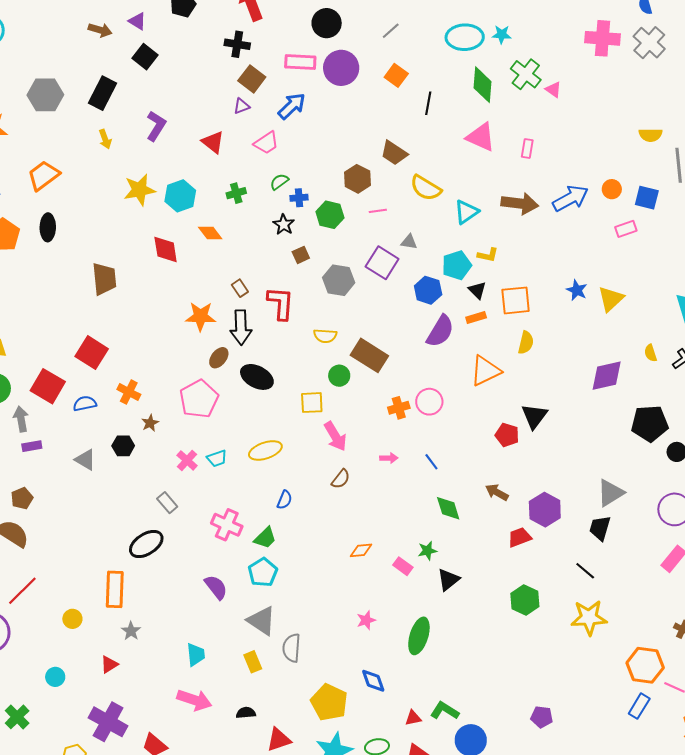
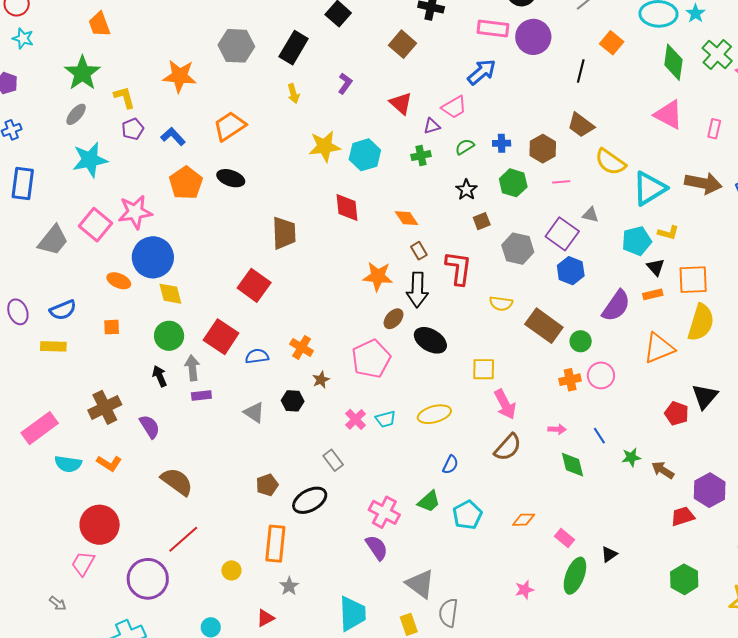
cyan star: (502, 34) -> (695, 13), turned 30
orange square: (396, 75) -> (612, 43), moved
brown square: (252, 79) -> (402, 44), moved
black line: (428, 103) -> (581, 71), moved
purple triangle: (242, 106) -> (432, 126), moved
purple L-shape: (156, 126) -> (345, 84), size x0.7
blue cross: (299, 198) -> (502, 143), moved
cyan triangle: (466, 212) -> (649, 188), size x1.4
black ellipse: (48, 227) -> (231, 178), turned -76
orange diamond: (210, 233) -> (406, 218), moved
blue hexagon: (428, 290) -> (571, 271), moved
yellow semicircle: (526, 343) -> (701, 322), size x1.6
red square: (92, 353) -> (254, 285), moved
green circle: (339, 376) -> (581, 341), moved
brown semicircle: (341, 479) -> (508, 447), size x1.4
brown pentagon: (22, 498) -> (267, 485), moved
green diamond: (448, 508) -> (573, 465), moved
pink cross: (227, 525) -> (384, 512), moved
green star: (427, 551) -> (631, 457), moved
cyan pentagon: (263, 572) -> (467, 515), moved
black triangle: (448, 580) -> (609, 554), size x0.7
green ellipse: (419, 636) -> (575, 576), moved
cyan trapezoid: (196, 655) -> (352, 614), size x1.5

